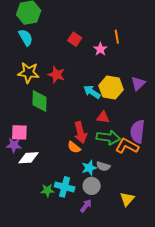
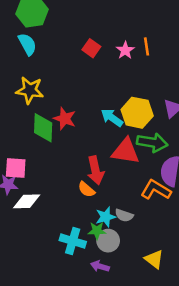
pink star: (100, 49) -> (125, 50), moved
red star: (56, 75) -> (65, 119), moved
red triangle: (103, 117) -> (126, 151), size x1.6
green arrow: (108, 137) -> (152, 142), moved
green star: (47, 190) -> (97, 231), moved
yellow triangle: (127, 199) -> (154, 259), turned -35
purple arrow: (86, 206) -> (100, 266), turned -112

